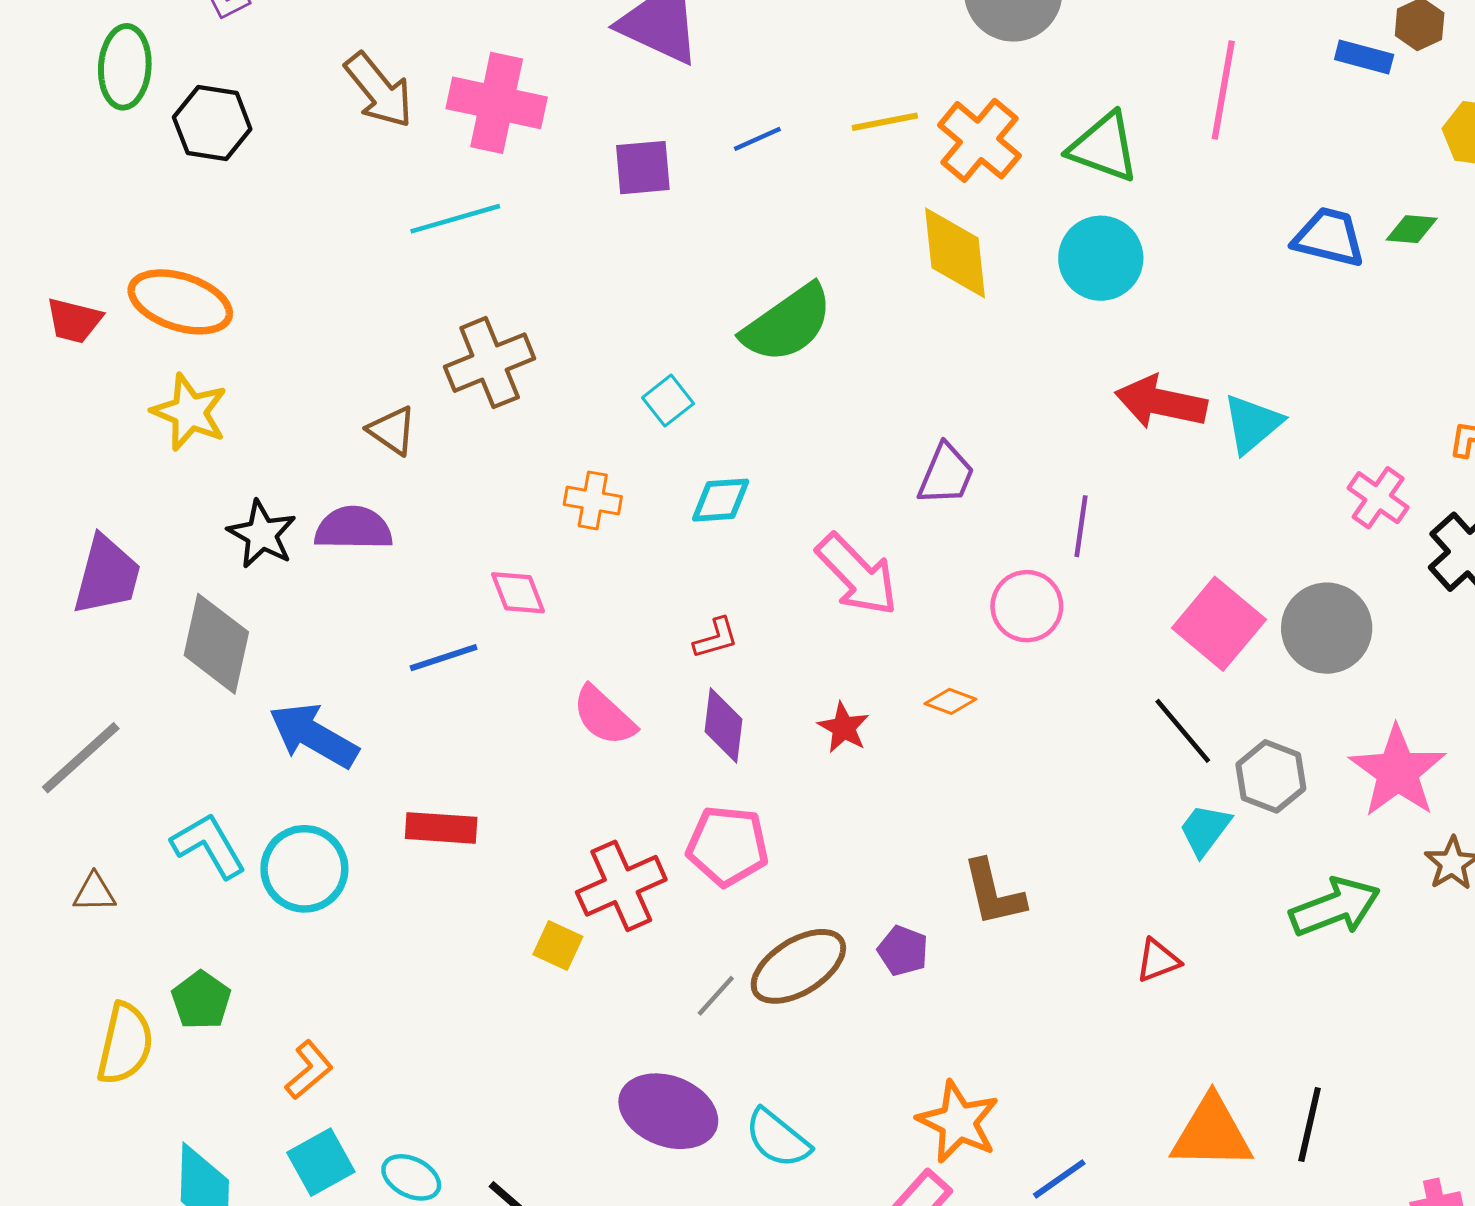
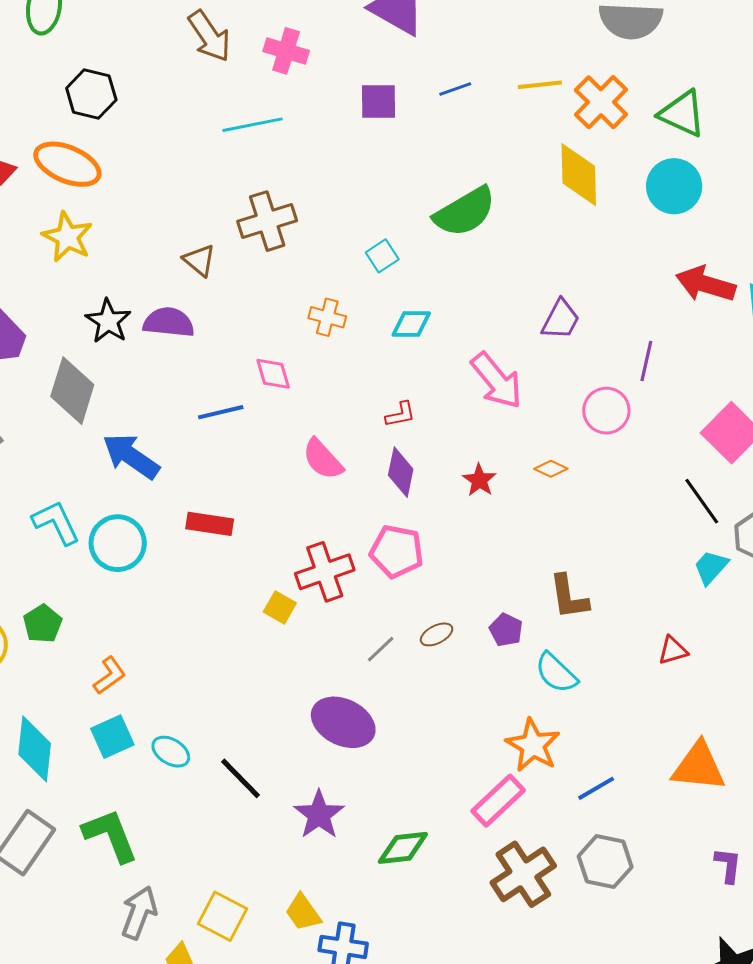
pink cross: (497, 103) -> (286, 51), size x0.7
black hexagon: (212, 123) -> (91, 94), moved
brown ellipse: (798, 966) -> (437, 634), size x0.5
cyan semicircle: (778, 1138) -> (556, 673), moved

